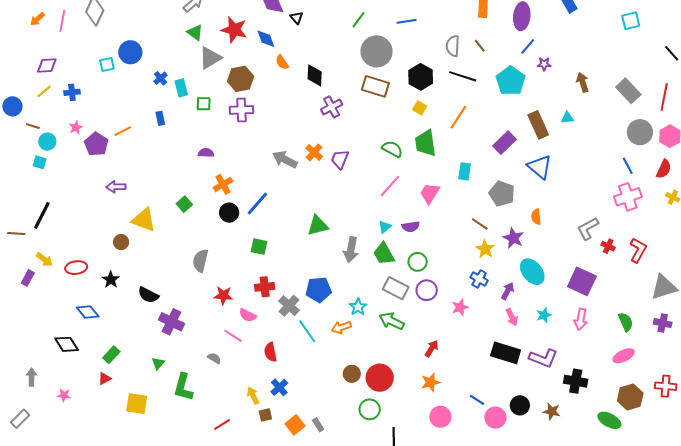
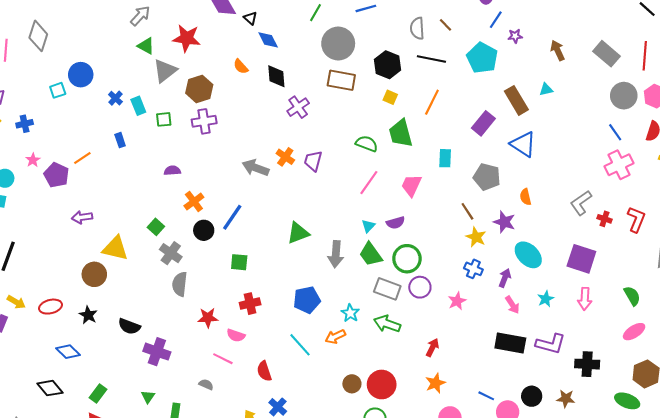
blue diamond: (266, 39) -> (268, 40), moved
brown line: (480, 224) -> (467, 211), turned 30
brown circle: (121, 242) -> (94, 274), size x1.5
green circle: (418, 262) -> (407, 259), size x1.4
gray cross: (289, 306) -> (171, 253), moved

